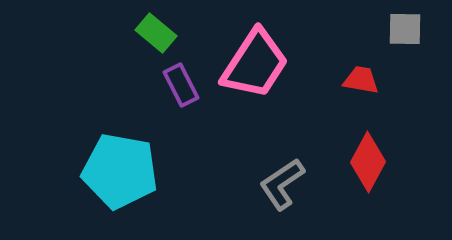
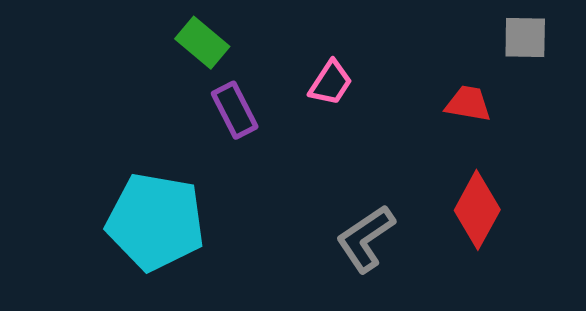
pink trapezoid: (255, 64) -> (331, 83), size x0.5

